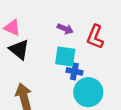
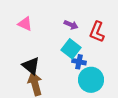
black triangle: (19, 50) -> (31, 66), moved
cyan square: (65, 56) -> (71, 49), turned 30

